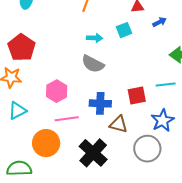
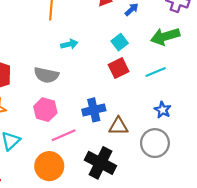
cyan square: (124, 30) -> (120, 42), moved
gray semicircle: (93, 64) -> (46, 75), moved
red square: (137, 96) -> (119, 68), moved
blue star: (162, 120) -> (163, 110), size x0.7

